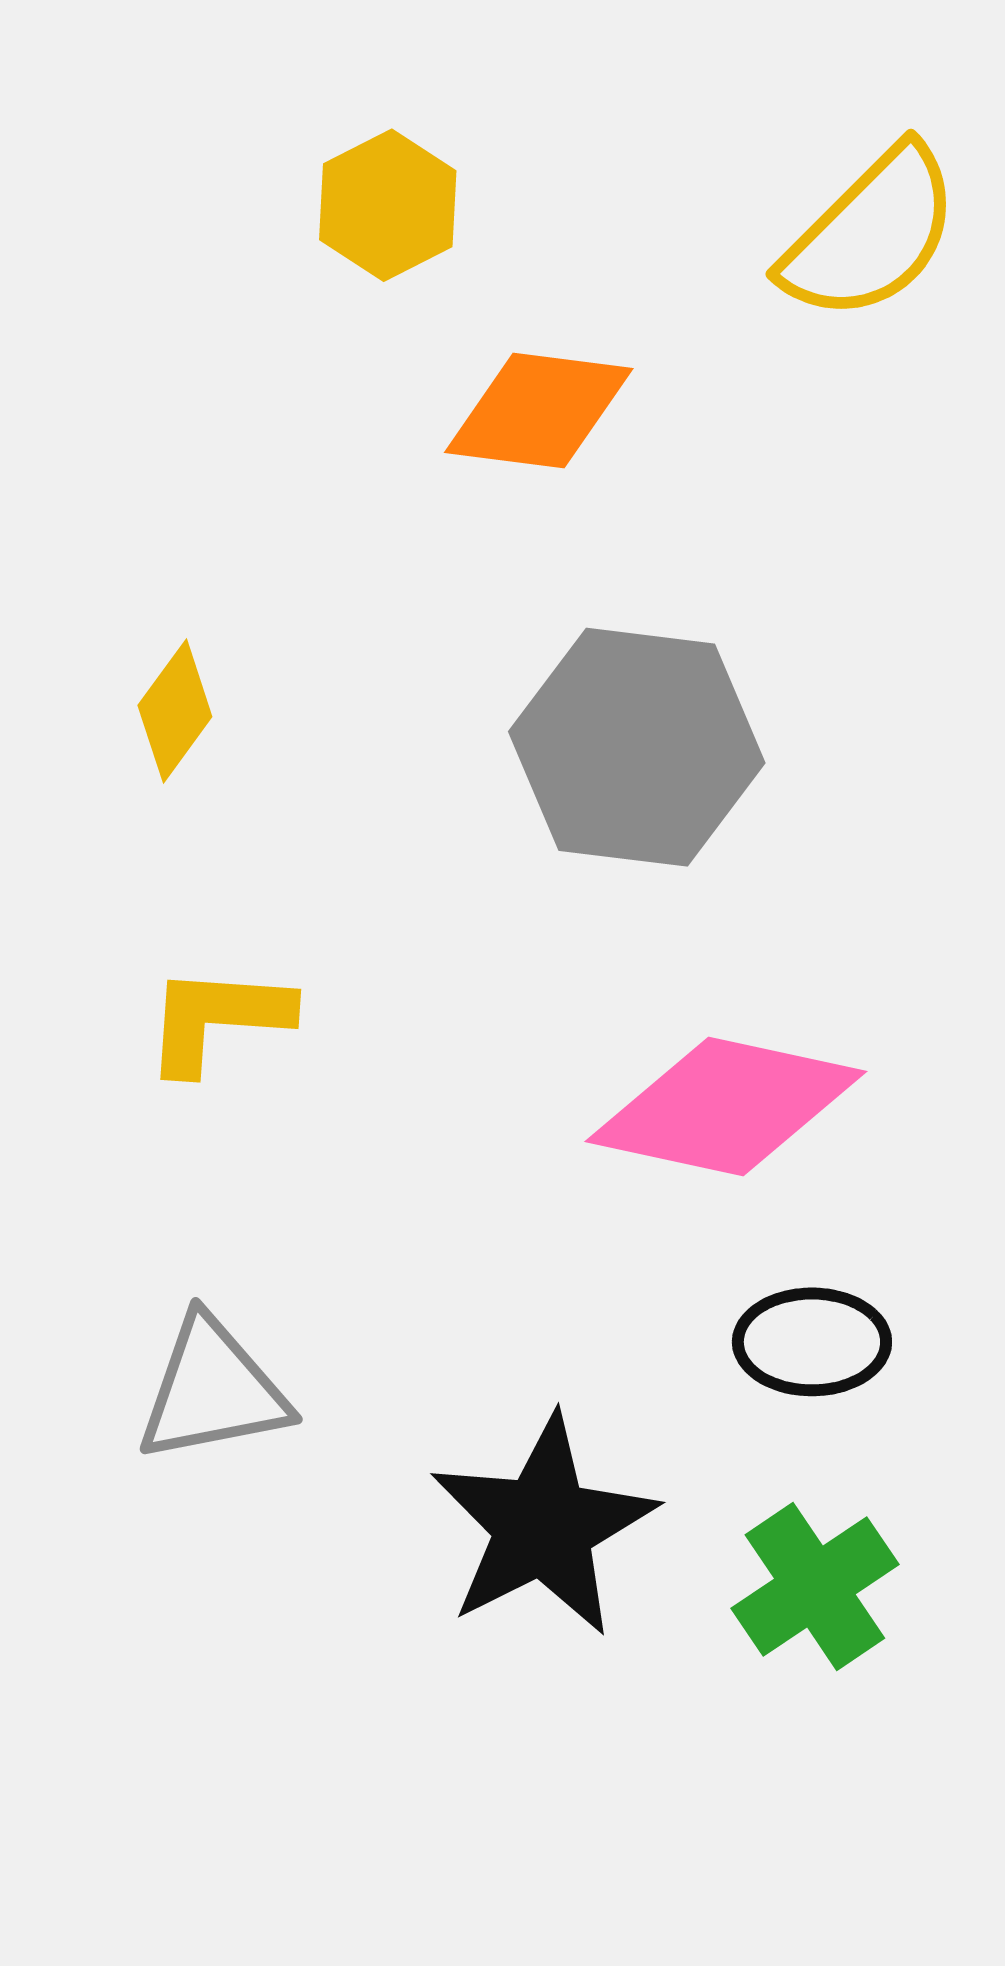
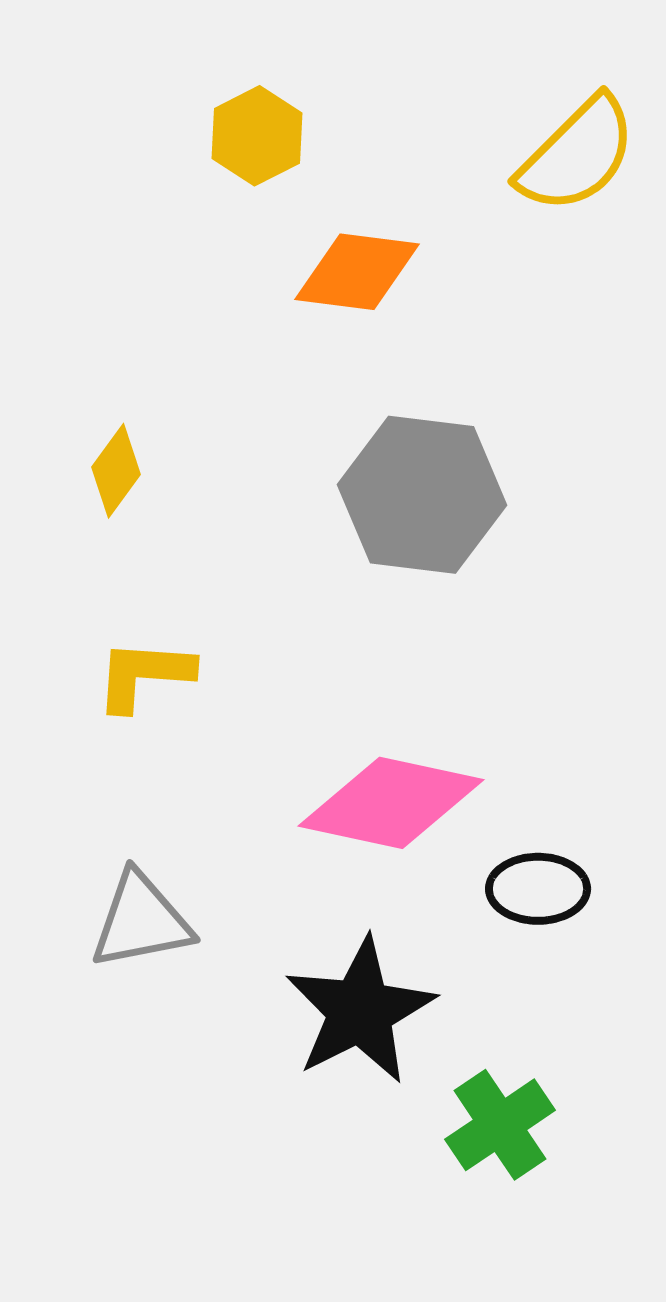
pink diamond: (726, 1106) -> (391, 803), moved
green cross: (815, 1586) -> (500, 1125), moved

